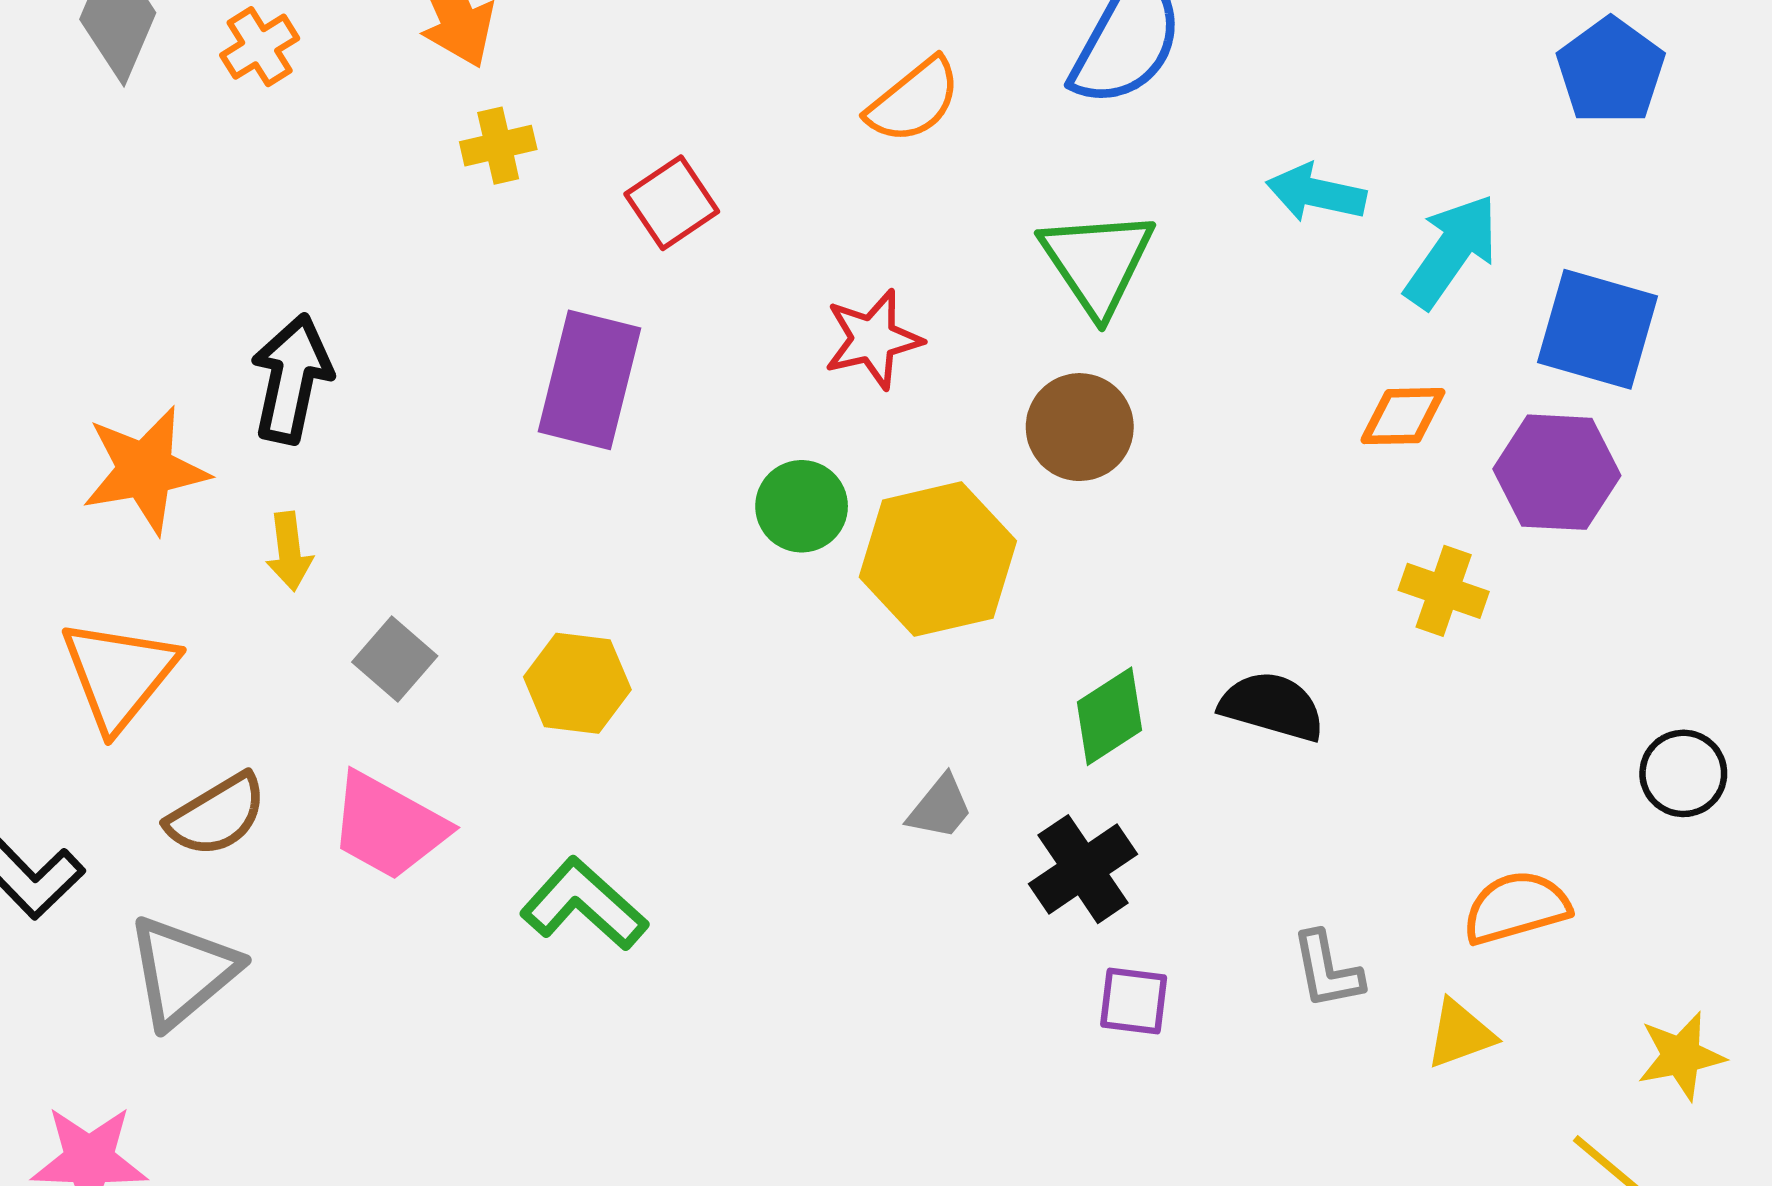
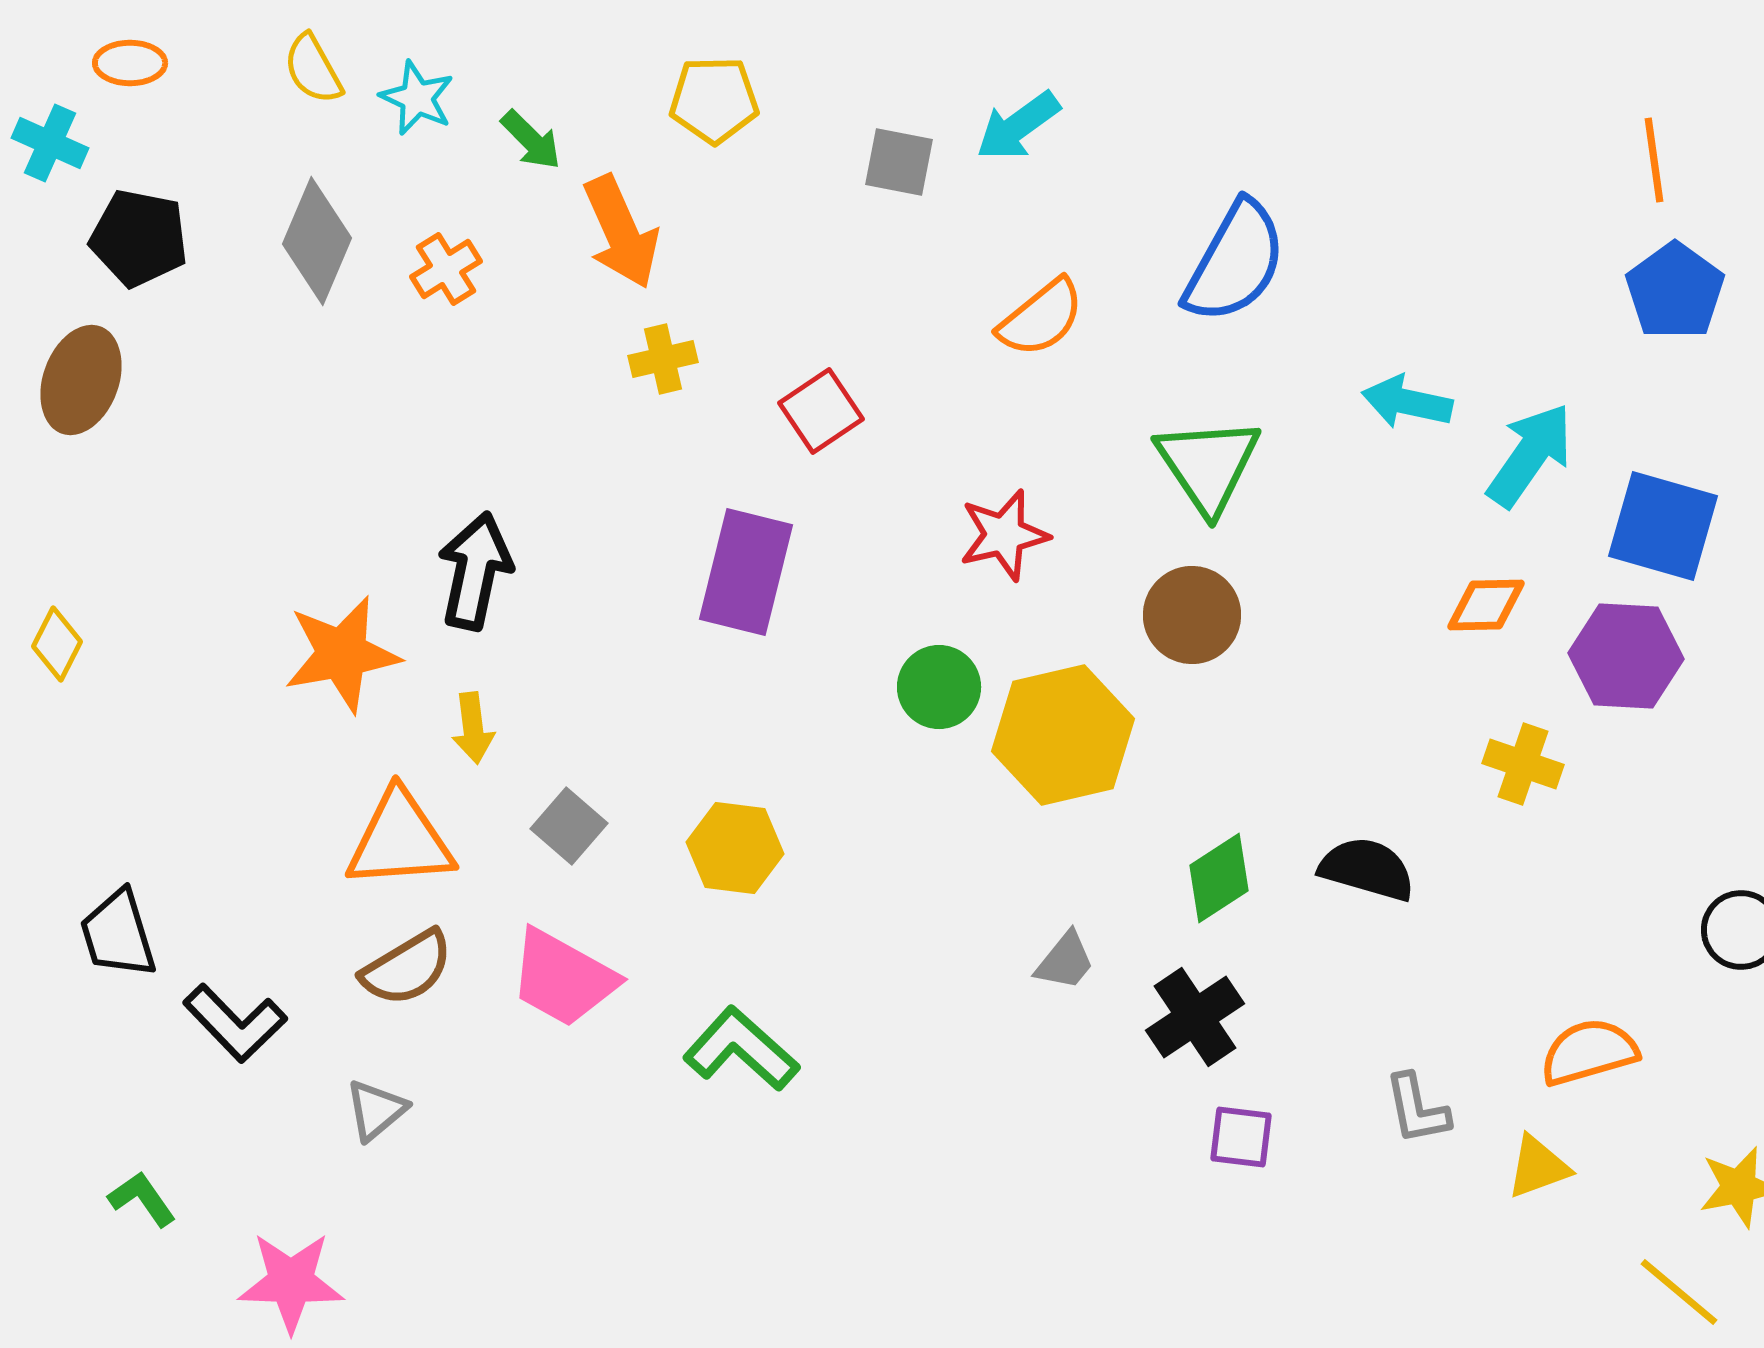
orange triangle: (119, 674) -> (400, 840), moved, turned 47
gray triangle: (183, 971) -> (376, 1110), size x0.6

